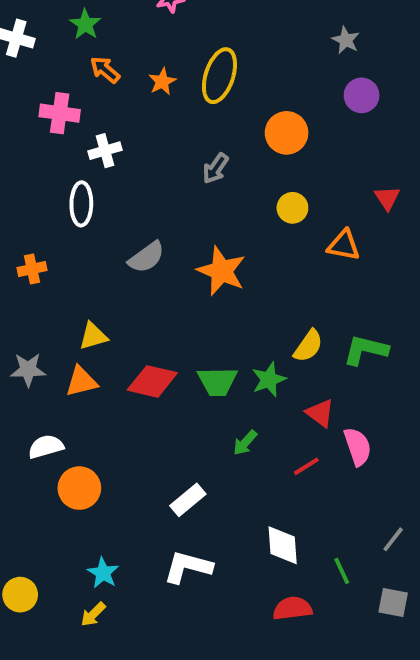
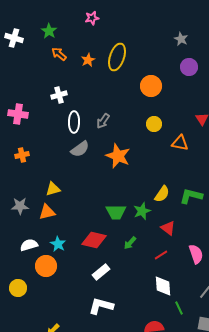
pink cross: (60, 113) -> (18, 114), moved
gray arrow: (216, 168) -> (103, 121), moved
white ellipse: (81, 204) -> (74, 122), moved
red diamond: (152, 381) -> (94, 240), moved
pink semicircle: (358, 447) -> (196, 254), moved
white diamond: (283, 545) -> (163, 286), moved
cyan star: (103, 573) -> (58, 244), moved
yellow circle: (20, 595) -> (18, 288), moved

